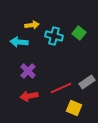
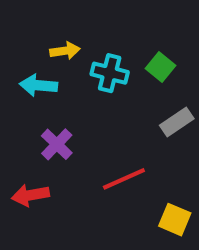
gray rectangle: (87, 82) -> (177, 122), moved
red arrow: (29, 96) -> (30, 195), moved
yellow square: (74, 108) -> (175, 220), moved

